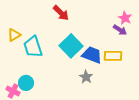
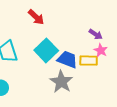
pink star: (125, 18) -> (101, 50), moved
gray star: (86, 77) -> (61, 82), size x1.6

